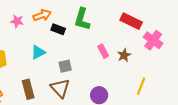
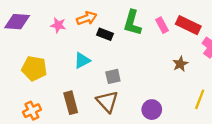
pink rectangle: (103, 51) -> (162, 25), moved

